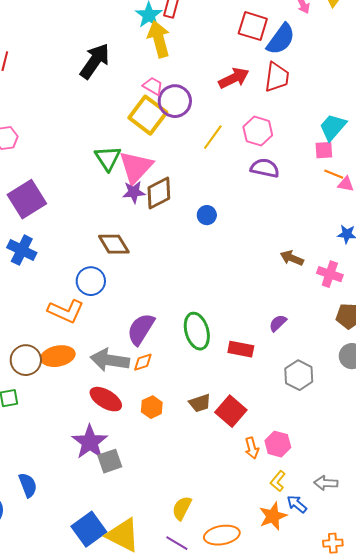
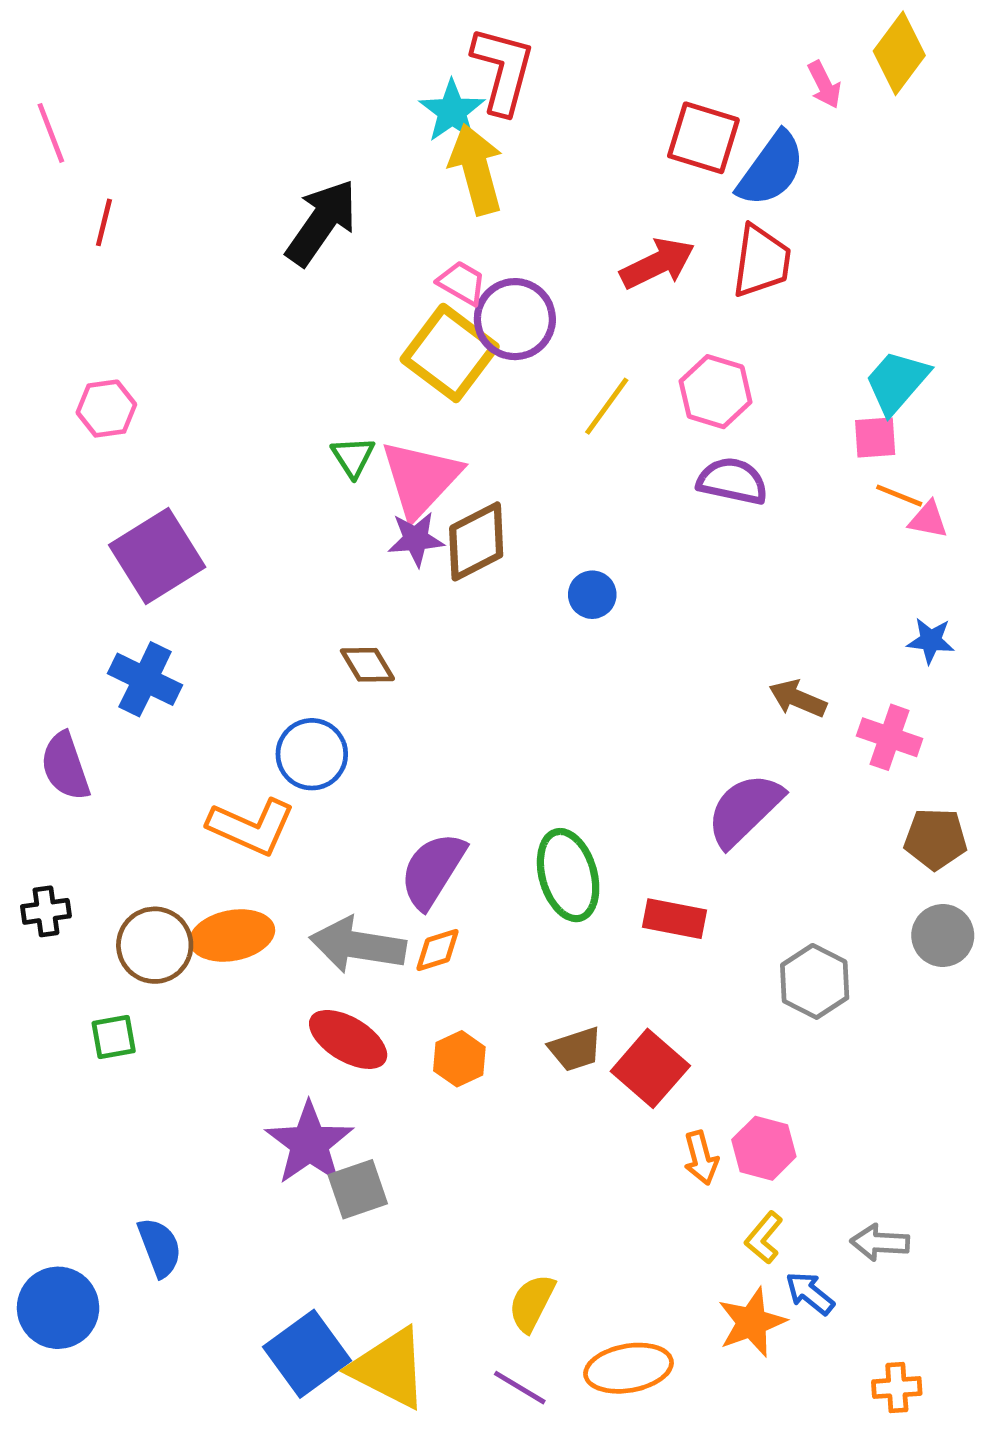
green triangle: (108, 158) -> (353, 457), size x0.7
brown diamond: (114, 244) -> (367, 665), size x0.7
purple semicircle: (278, 323) -> (745, 810), moved, size x1.8

